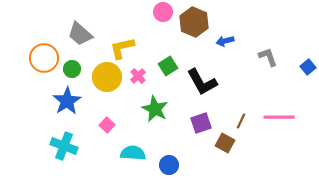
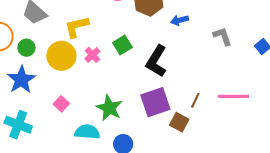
black L-shape: (202, 82) -> (156, 61), turned 60
green star: (155, 109) -> (109, 108), moved
purple square: (201, 123) -> (155, 102), size x1.4

